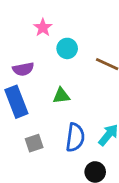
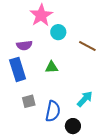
pink star: (43, 28) -> (41, 15), size x1.6
blue semicircle: (75, 137) -> (53, 111), moved

